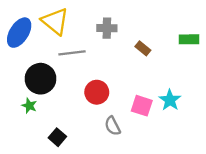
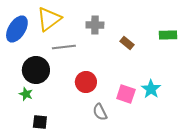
yellow triangle: (55, 21) -> (49, 19), turned 44
black square: (57, 137) -> (40, 122), moved, turned -35

